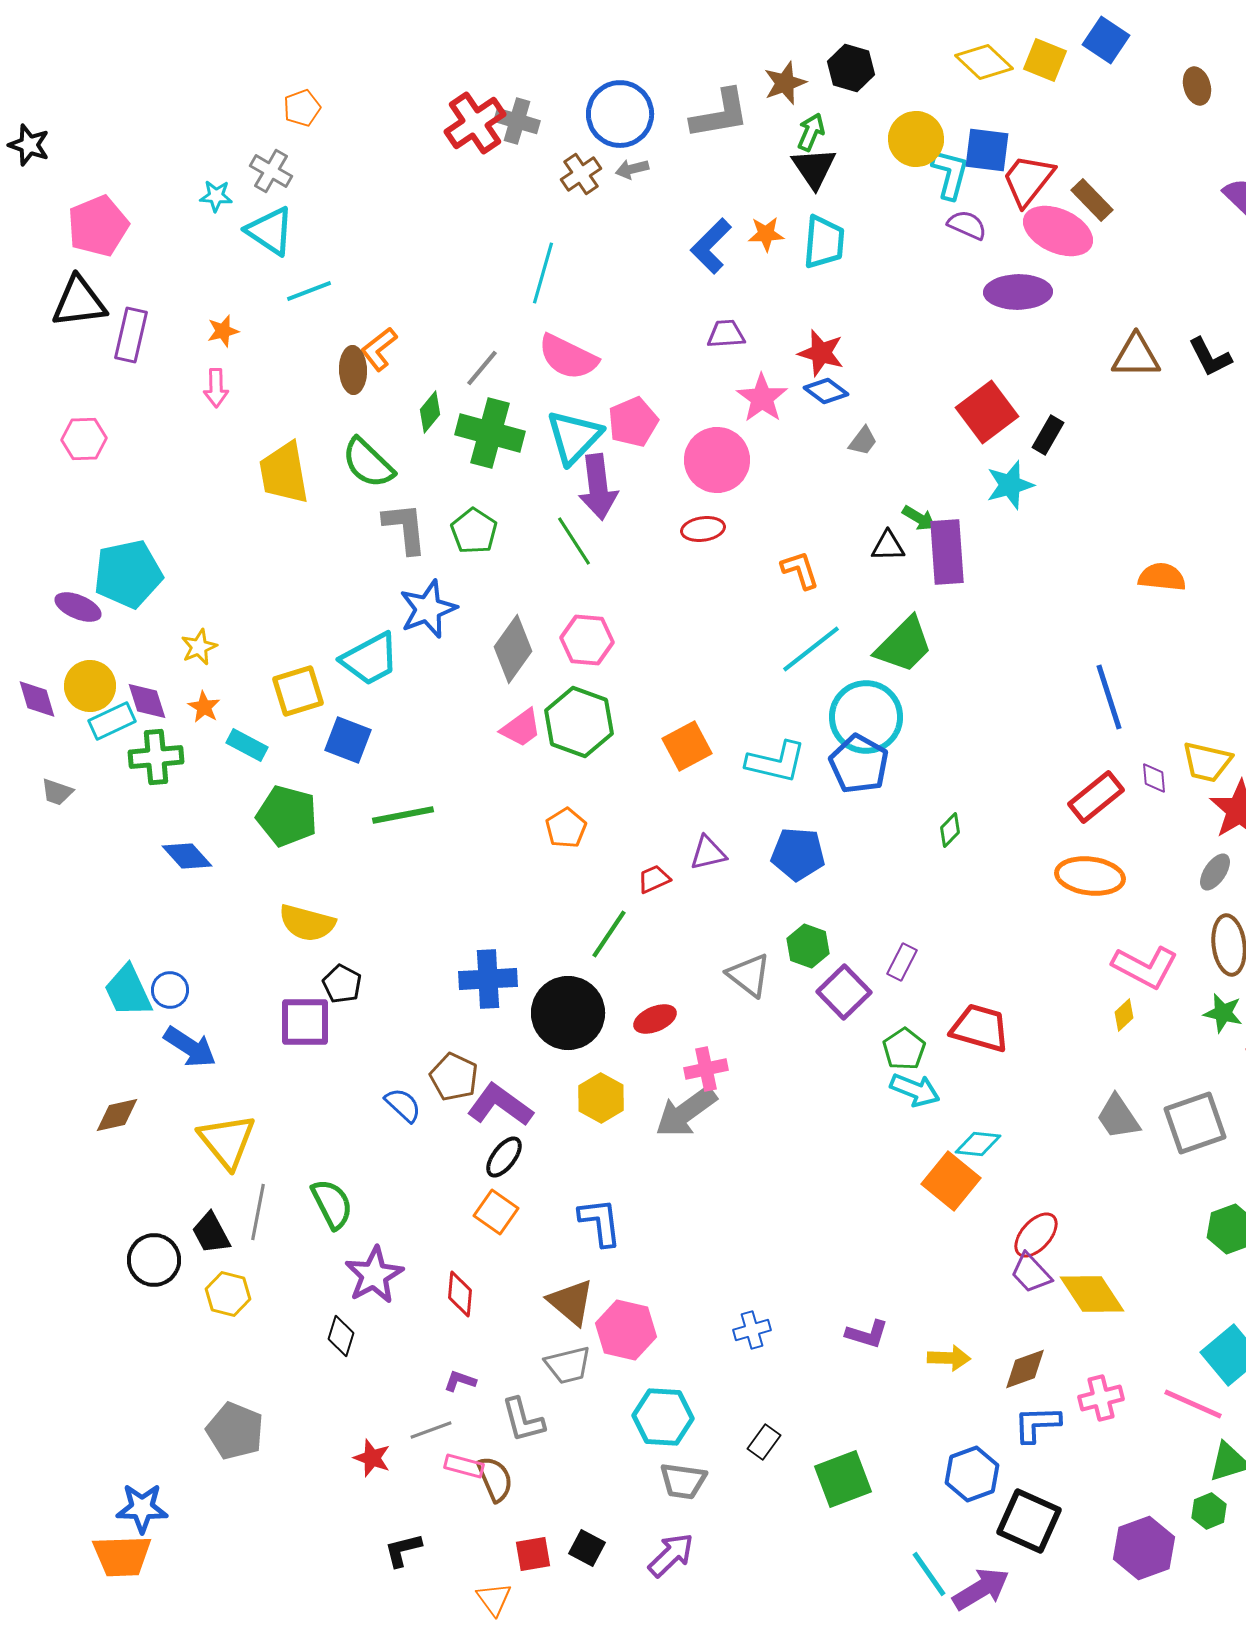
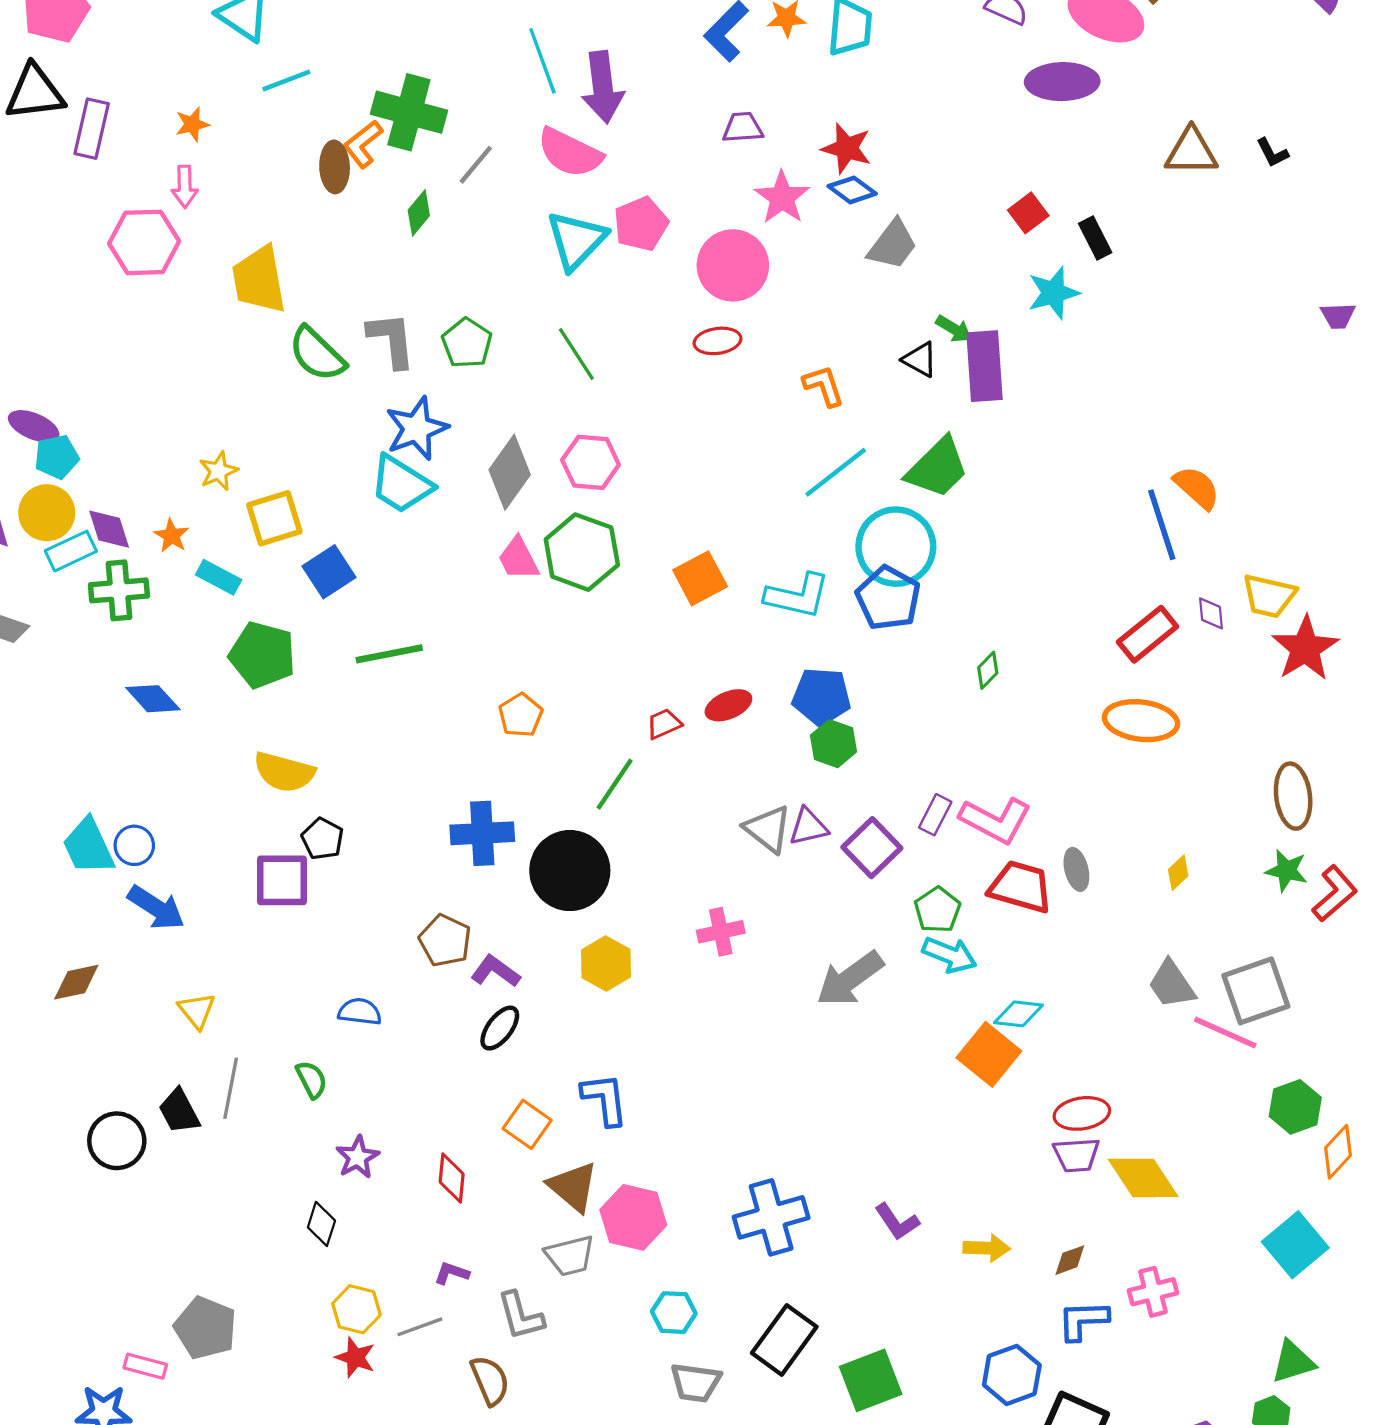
cyan line: (543, 273) -> (542, 61), turned -36
black L-shape: (1210, 357) -> (1272, 153), size x0.7
red square: (987, 412) -> (1028, 213), size x0.6
green cross: (490, 433) -> (409, 112), moved
black rectangle: (1048, 435) -> (1095, 238), turned -57
pink hexagon: (84, 439) -> (144, 242), moved, size x1.4
gray trapezoid: (863, 441) -> (893, 245), size x1.6
green semicircle: (368, 463) -> (317, 354), moved
purple arrow: (598, 487) -> (603, 87), moved
black triangle: (888, 546) -> (920, 360), turned 30
cyan pentagon: (128, 574) -> (57, 457), moved, size x0.6
orange semicircle: (1162, 577) -> (1197, 488), moved, turned 36
yellow star: (199, 647) -> (219, 471), moved
cyan trapezoid: (370, 659) -> (401, 484), moved, turned 60
pink trapezoid: (521, 728) -> (518, 559), turned 99
blue square: (348, 740) -> (329, 572), turned 36
orange pentagon: (566, 828) -> (521, 715), moved
purple triangle: (708, 853) -> (808, 827), moved
gray ellipse: (1215, 872) -> (1076, 869), moved, turned -48
green hexagon: (808, 946) -> (834, 744), moved
pink L-shape: (1145, 967) -> (995, 820), moved
red ellipse: (655, 1019) -> (728, 705), moved
blue semicircle: (403, 1105) -> (360, 1012), moved, turned -36
purple L-shape: (500, 1105) -> (495, 971), size x0.7
gray arrow: (686, 1112) -> (850, 979), moved
yellow triangle: (227, 1141) -> (197, 1011), size x0.6
green semicircle: (332, 1204) -> (312, 1080), size x0.7
orange square: (496, 1212) -> (527, 1124), moved
red ellipse: (1036, 1235) -> (1082, 1113), turned 39
purple trapezoid: (1031, 1273) -> (1076, 1155), turned -51
purple star: (374, 1275) -> (358, 1157), size x0.7
yellow hexagon: (228, 1294) -> (356, 1309), moved
blue cross: (752, 1330) -> (771, 1217), size x1.8
purple L-shape: (867, 1334) -> (897, 1222), turned 39
brown diamond: (1025, 1369) -> (1070, 1260), size x0.7
pink line: (1193, 1404) -> (1225, 1032), moved
cyan hexagon: (663, 1417) -> (674, 1313), size x0.7
black rectangle: (764, 1442) -> (784, 1340), size x1.8
pink rectangle: (464, 1466) -> (145, 1366), moved

